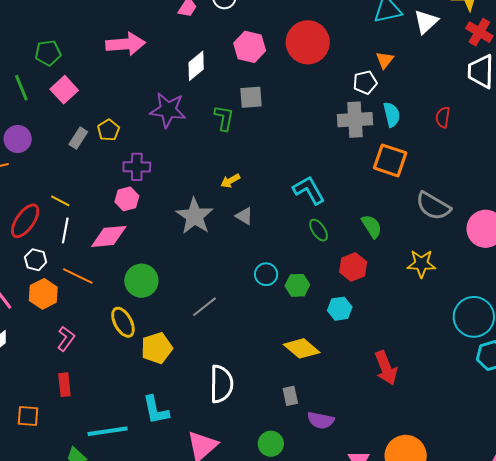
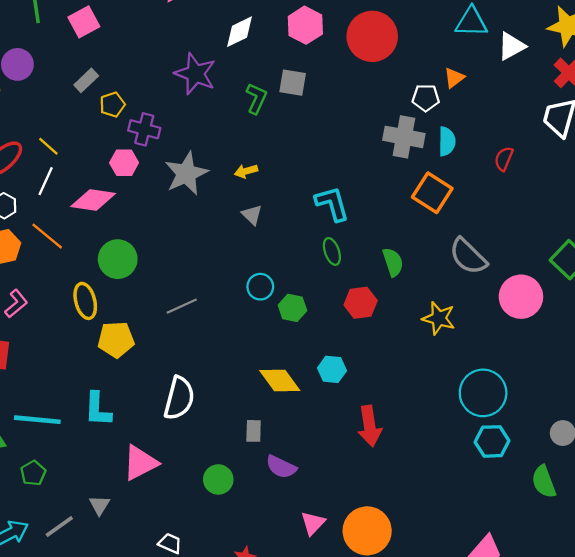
yellow pentagon: (108, 130) -> (112, 105), moved
gray star: (195, 216) -> (186, 173), moved
cyan hexagon: (340, 309) -> (332, 369), moved

